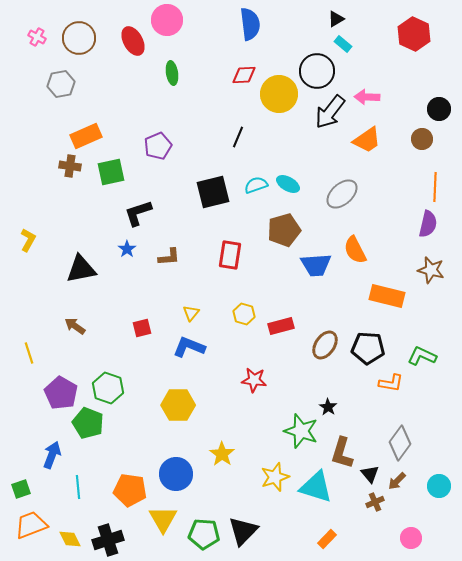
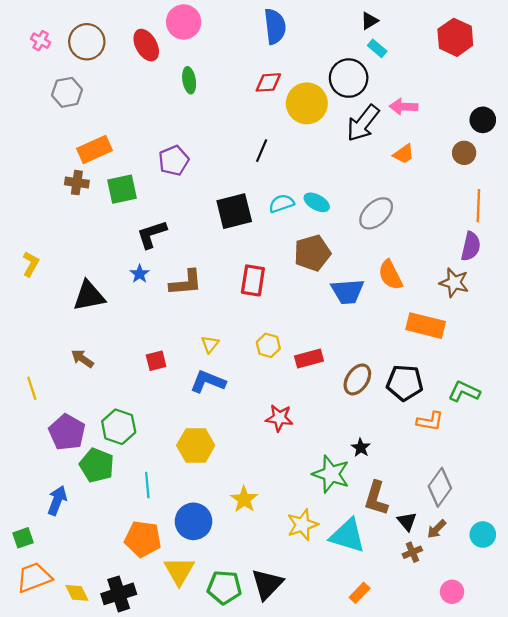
orange trapezoid: (367, 140) -> (404, 154), size x0.7
brown L-shape: (169, 257) -> (186, 283), size x1.4
brown star: (431, 270) -> (454, 283), moved
cyan line: (78, 487) -> (147, 485), moved

